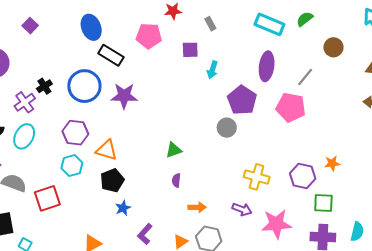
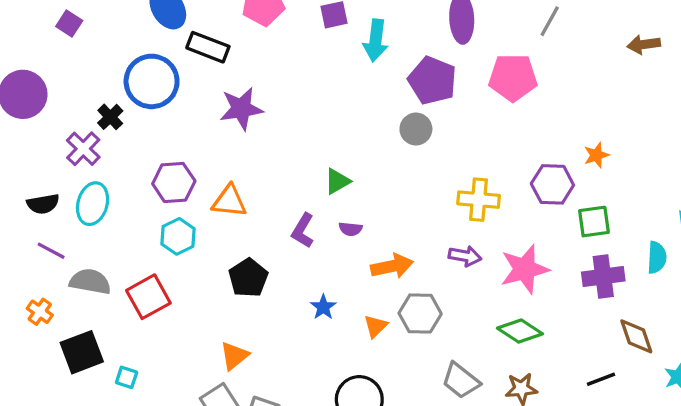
cyan arrow: (212, 70) -> (376, 40), size x1.4
gray line: (305, 77) -> (550, 21), moved
blue circle: (84, 86) -> (152, 81), moved
black pentagon: (112, 180) -> (248, 278), moved
purple semicircle: (176, 180) -> (350, 229), turned -80
orange arrow: (197, 207) -> (392, 266), size x1.4
blue star: (123, 208) -> (323, 307), moved
purple L-shape: (145, 234) -> (303, 231), moved

